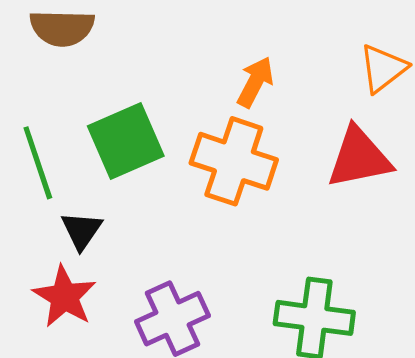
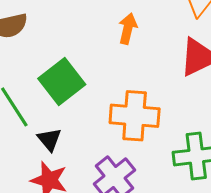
orange cross: (234, 161) -> (135, 116), moved

